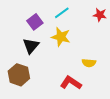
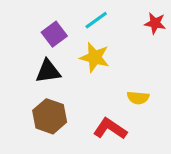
black triangle: (31, 46) -> (48, 71), turned 42
brown hexagon: (19, 75) -> (50, 116), moved

